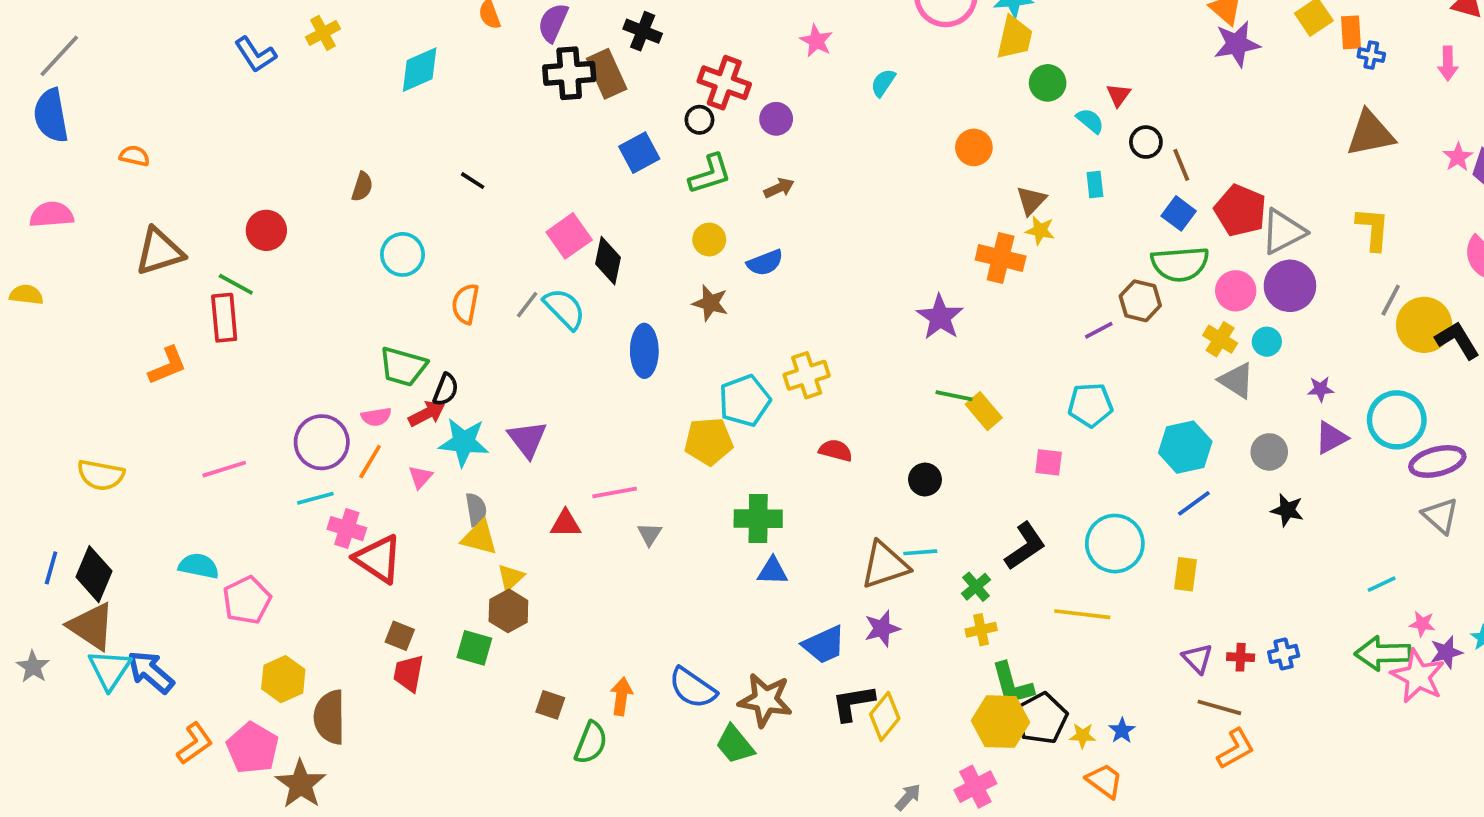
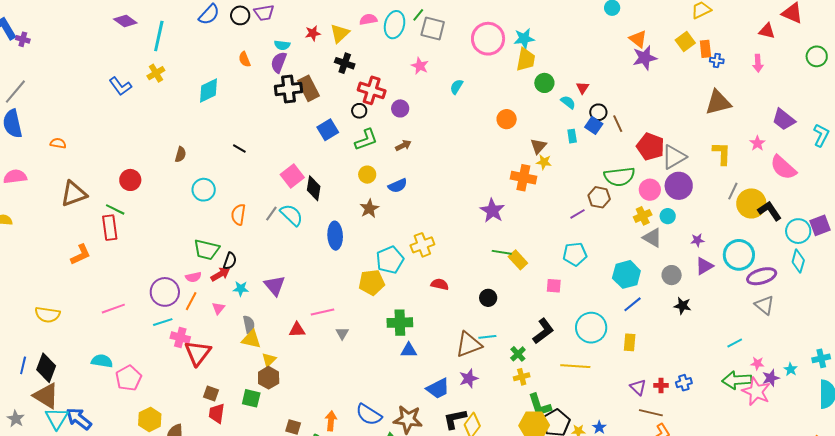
black cross: (643, 31) -> (345, 63), moved
pink star: (1458, 157) -> (757, 143), moved
blue square: (1179, 213) -> (594, 125), moved
brown star: (710, 303) -> (369, 208), turned 30
yellow cross: (1220, 339) -> (643, 216), turned 36
cyan star: (464, 442) -> (241, 289), size x0.6
red triangle: (378, 559) -> (198, 353), turned 36

